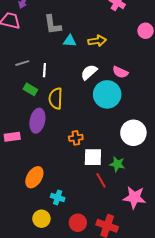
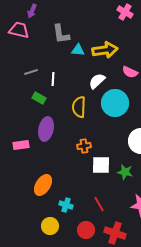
yellow arrow: (97, 41) -> (105, 50), size x1.4
pink semicircle: (120, 72) -> (130, 72), moved
yellow semicircle: (56, 98) -> (79, 107), moved
red line: (101, 180) -> (99, 204), moved

